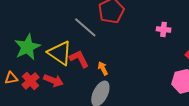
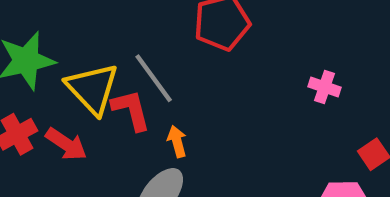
gray line: (85, 27) -> (154, 78), moved

